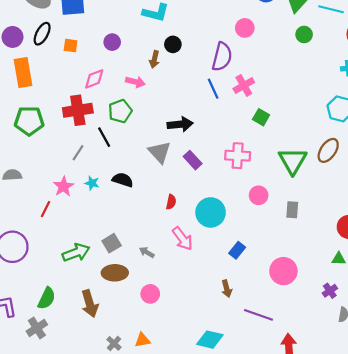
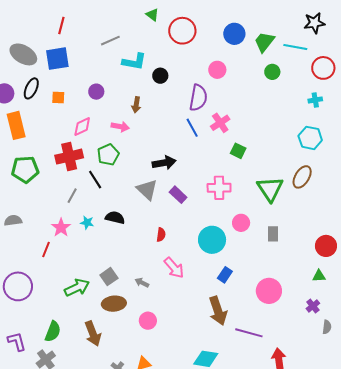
black circle: (173, 44) -> (160, 76), moved
cyan circle: (211, 212) -> (212, 240), moved
brown arrow: (227, 289) -> (218, 311), size x1.8

